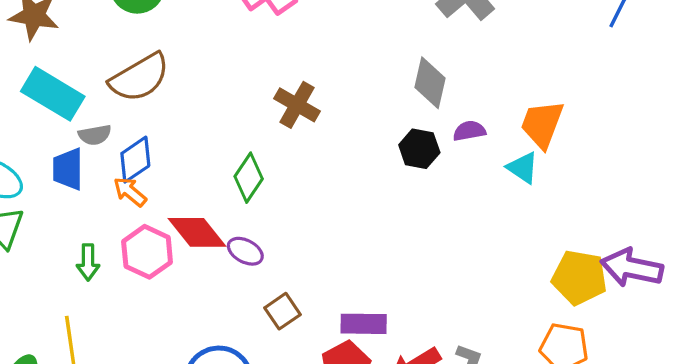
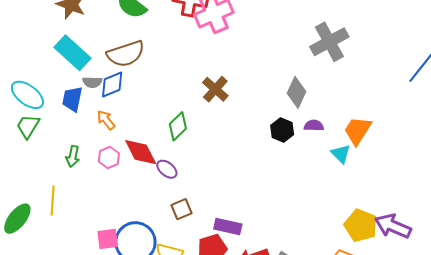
blue diamond: (135, 160) -> (112, 84), moved
pink hexagon: (147, 252) -> (109, 158), size x0.7

